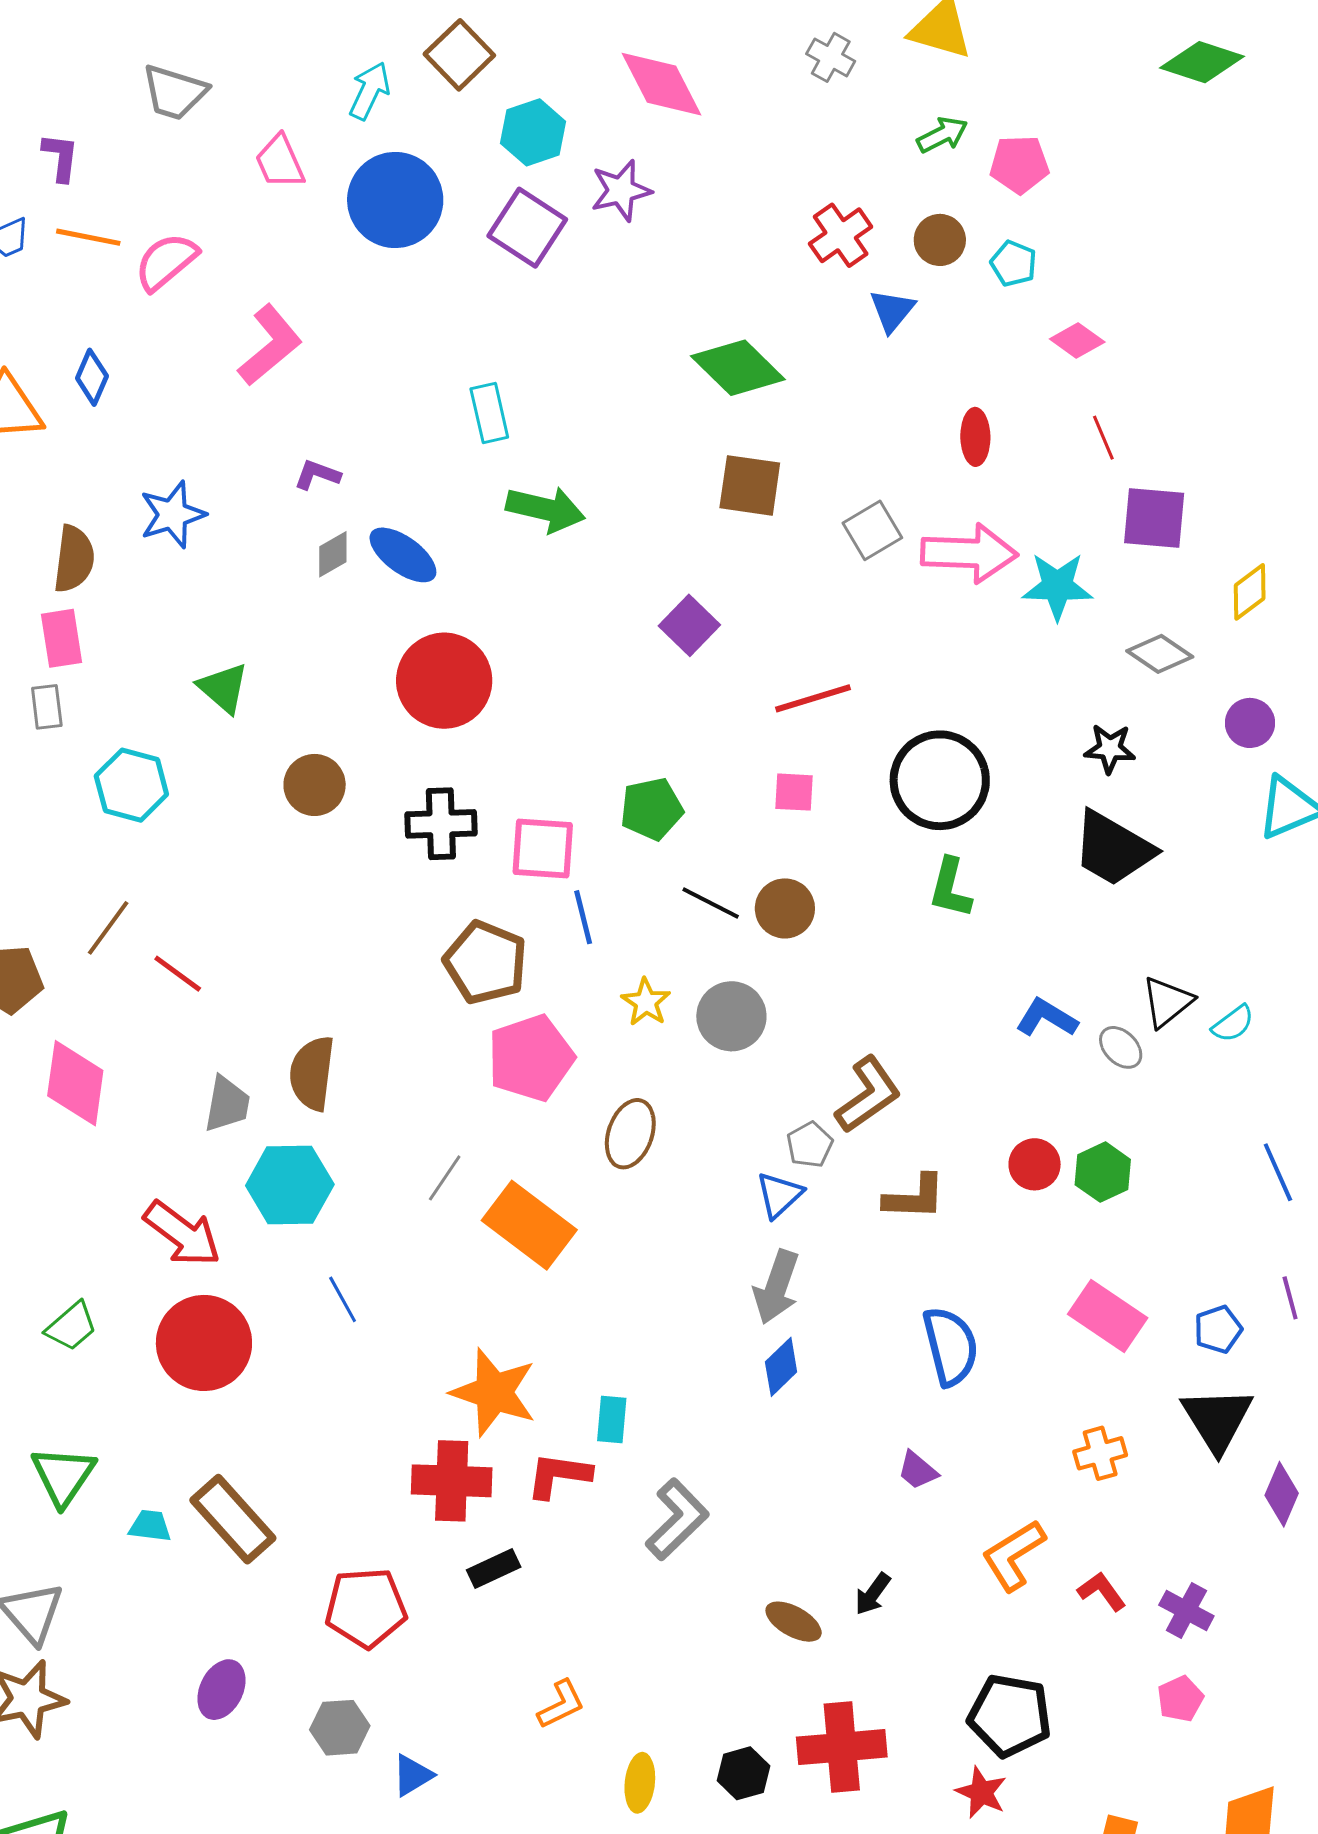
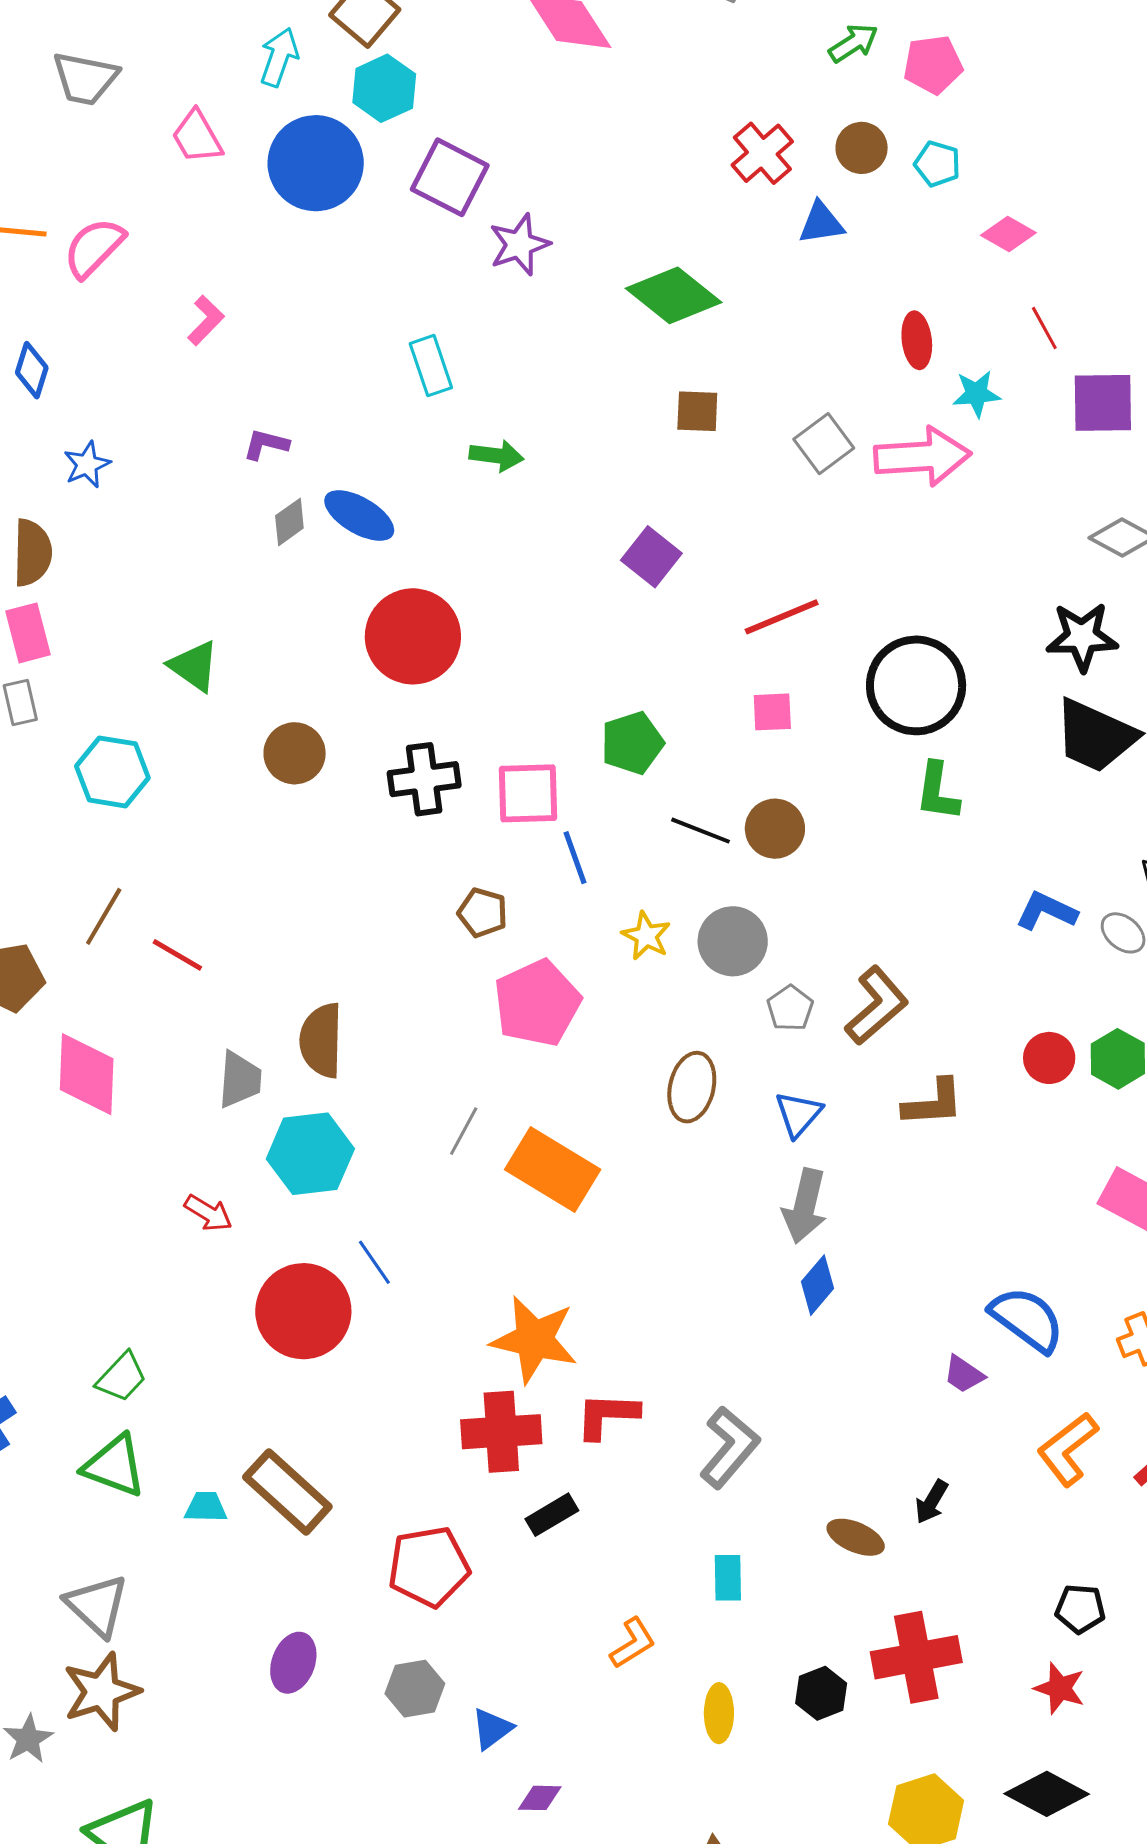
cyan hexagon: (533, 132) -> (384, 88), moved
purple star: (621, 191) -> (519, 245), moved
blue triangle: (892, 311) -> (821, 223), turned 48
pink L-shape: (270, 345) -> (206, 320), size x0.6
brown square: (750, 485) -> (697, 411), size x0.7
green arrow: (546, 509) -> (496, 456), size x0.7
blue star: (172, 515) -> (87, 465), moved, size x0.7
cyan star: (1057, 586) -> (976, 394), moved, size x0.7
black star: (1110, 749) -> (1082, 637), size x1.4
brown pentagon: (486, 962) -> (483, 913), size x0.6
brown ellipse: (630, 1134) -> (692, 1087), moved
gray pentagon: (810, 1145) -> (790, 1008), moved
red arrow: (182, 1234) -> (208, 1213), size x0.6
green trapezoid: (71, 1326) -> (122, 1377), moved
red circle: (204, 1343) -> (303, 1311), moved
blue semicircle: (951, 1346) -> (1027, 1319), moved, turned -34
cyan rectangle: (612, 1419) -> (728, 1578), moved
green triangle: (63, 1476) -> (114, 1466), turned -38
black pentagon: (1010, 1715) -> (1080, 1609), size x0.6

